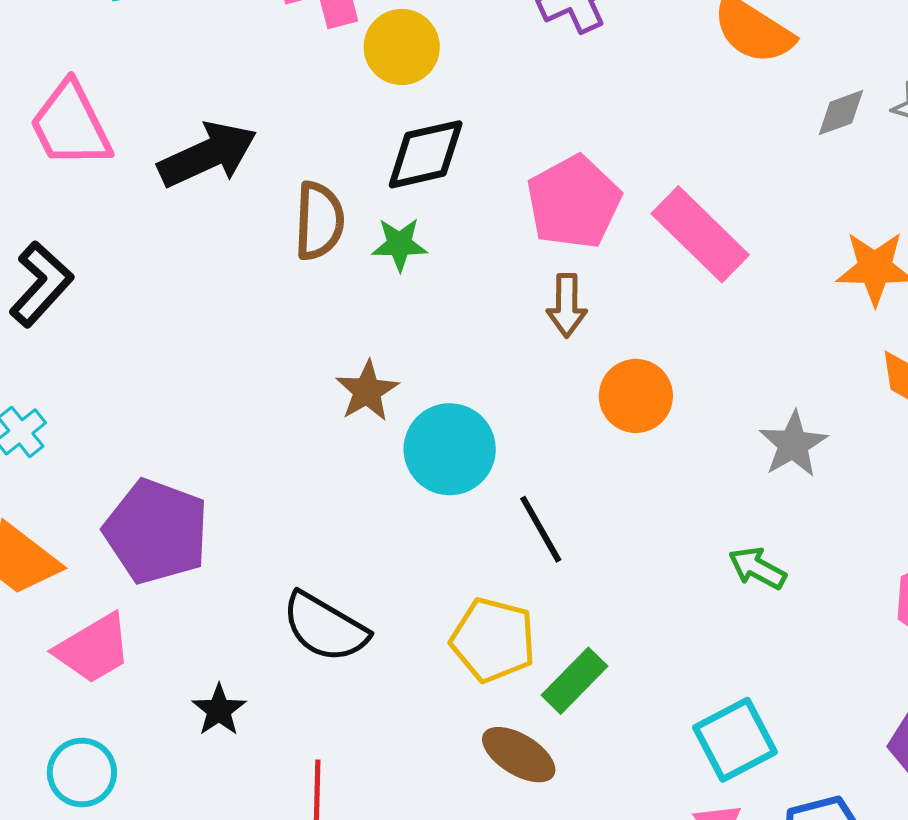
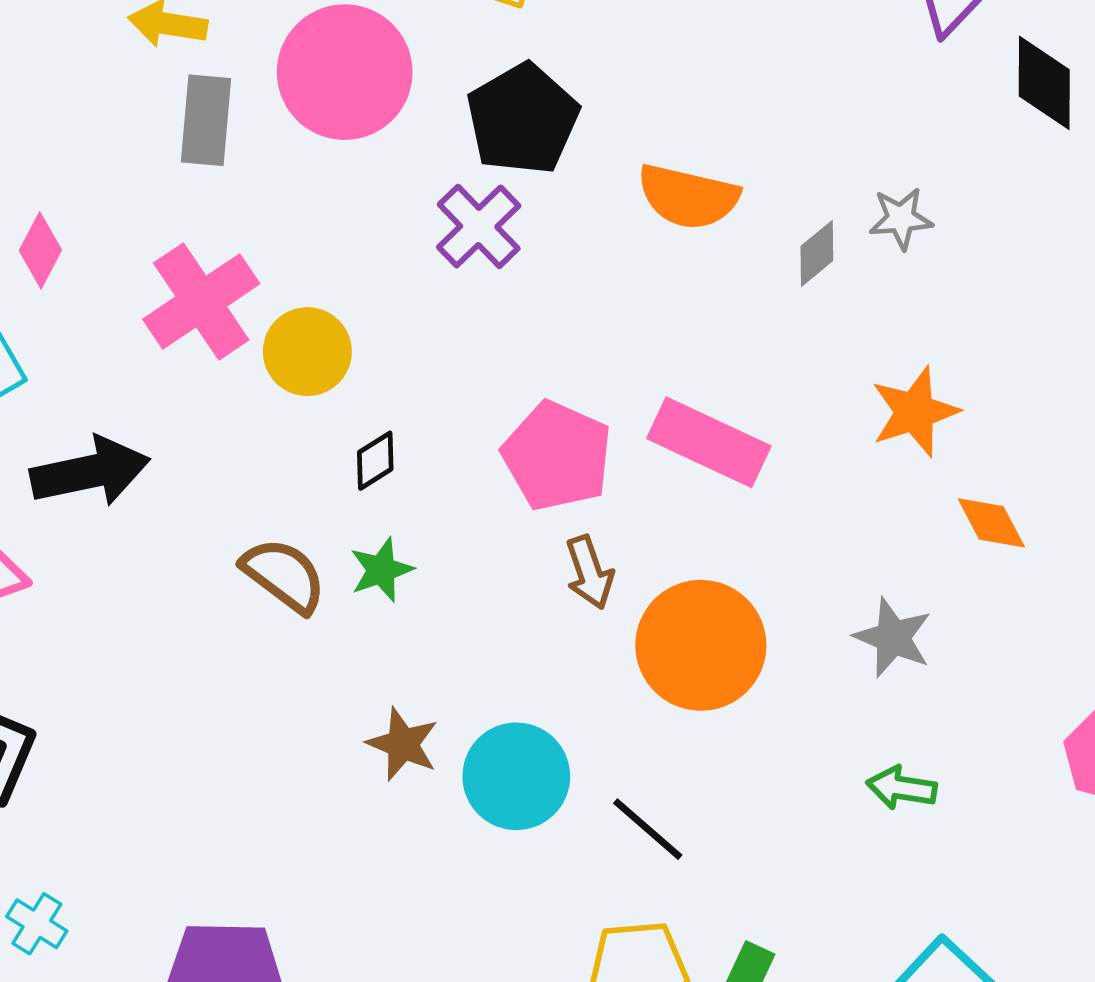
black diamond: (426, 154) -> (375, 461), size x0.6
black arrow: (208, 155) -> (90, 472), moved, turned 32
brown semicircle: (319, 221) -> (284, 575), turned -36
orange circle: (636, 396) -> (701, 645), size x1.5

